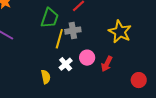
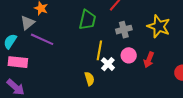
gray cross: (73, 31) -> (124, 30), moved
yellow line: (59, 39) -> (99, 50), moved

